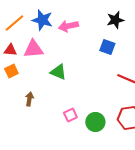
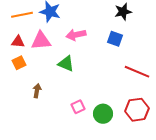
orange line: (14, 23) -> (22, 15), turned 30
pink arrow: (68, 26) -> (76, 35), moved

